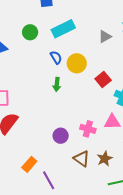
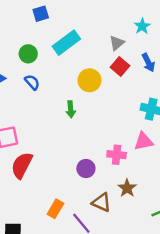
blue semicircle: (56, 57) -> (32, 82), moved
red square: (103, 79) -> (120, 66), moved
brown triangle: (82, 159) -> (101, 202), moved
brown star: (105, 159) -> (127, 188), moved

